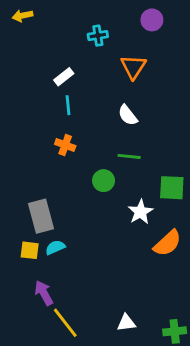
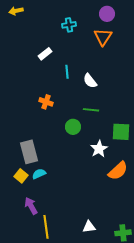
orange triangle: (133, 67) -> (103, 37), moved
cyan line: (68, 105) -> (67, 72), moved
yellow square: (30, 250) -> (21, 176), turned 32
yellow line: (65, 323) -> (46, 227), turned 30

